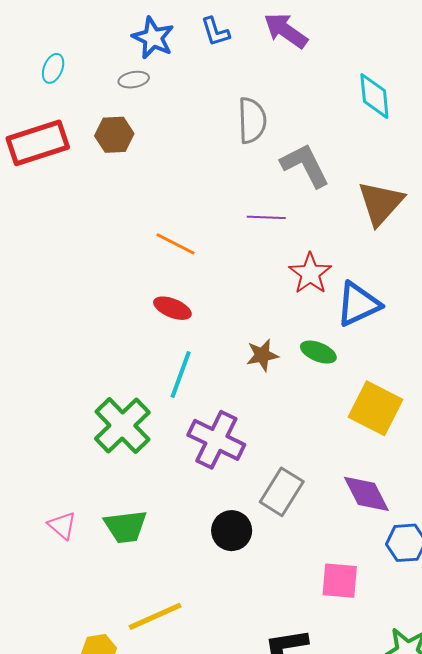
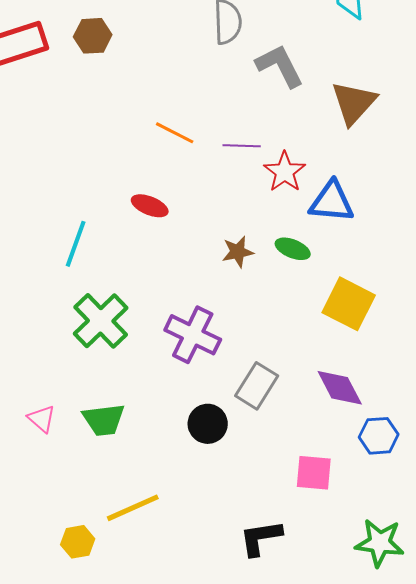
purple line: (266, 217) -> (242, 146), moved
orange line: (176, 244) -> (175, 133), moved
blue triangle: (358, 304) -> (332, 202), turned 30
cyan line: (181, 374) -> (76, 244), moved

